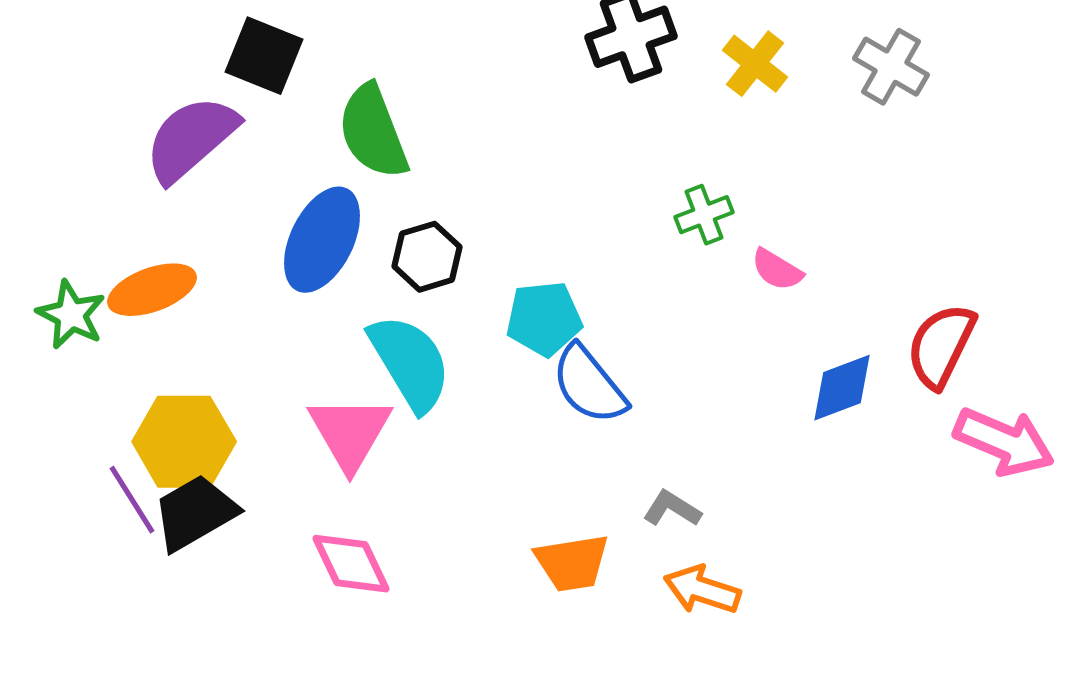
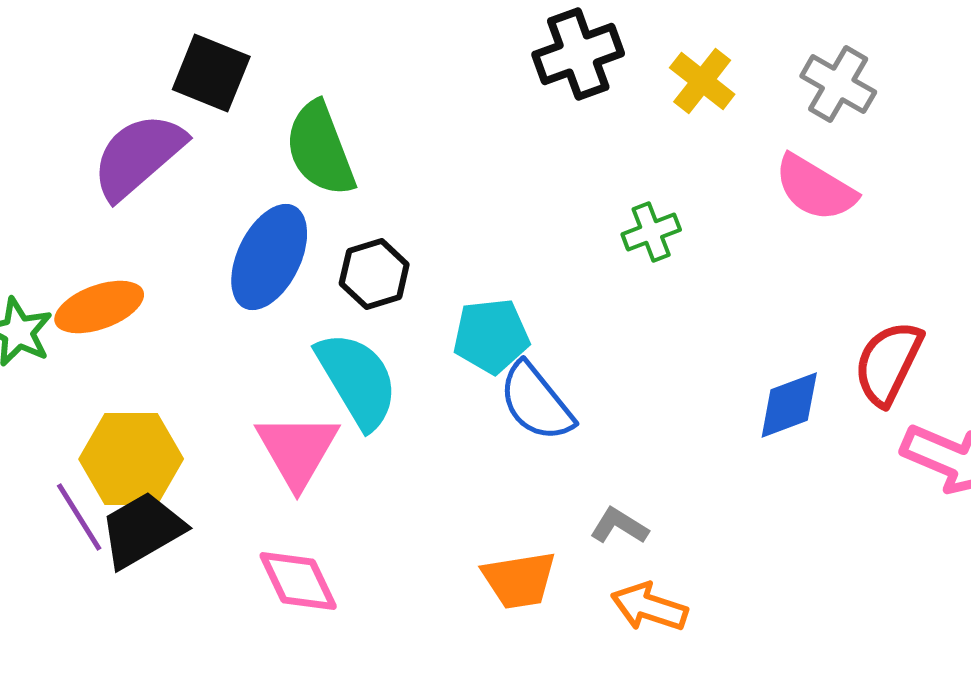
pink semicircle: (777, 270) -> (815, 188), moved, size x1.6

